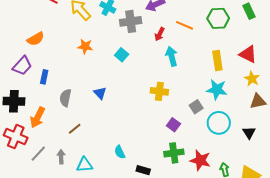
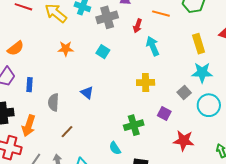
green cross: (174, 153) -> (134, 125), moved
red star: (200, 160) -> (184, 141), moved

